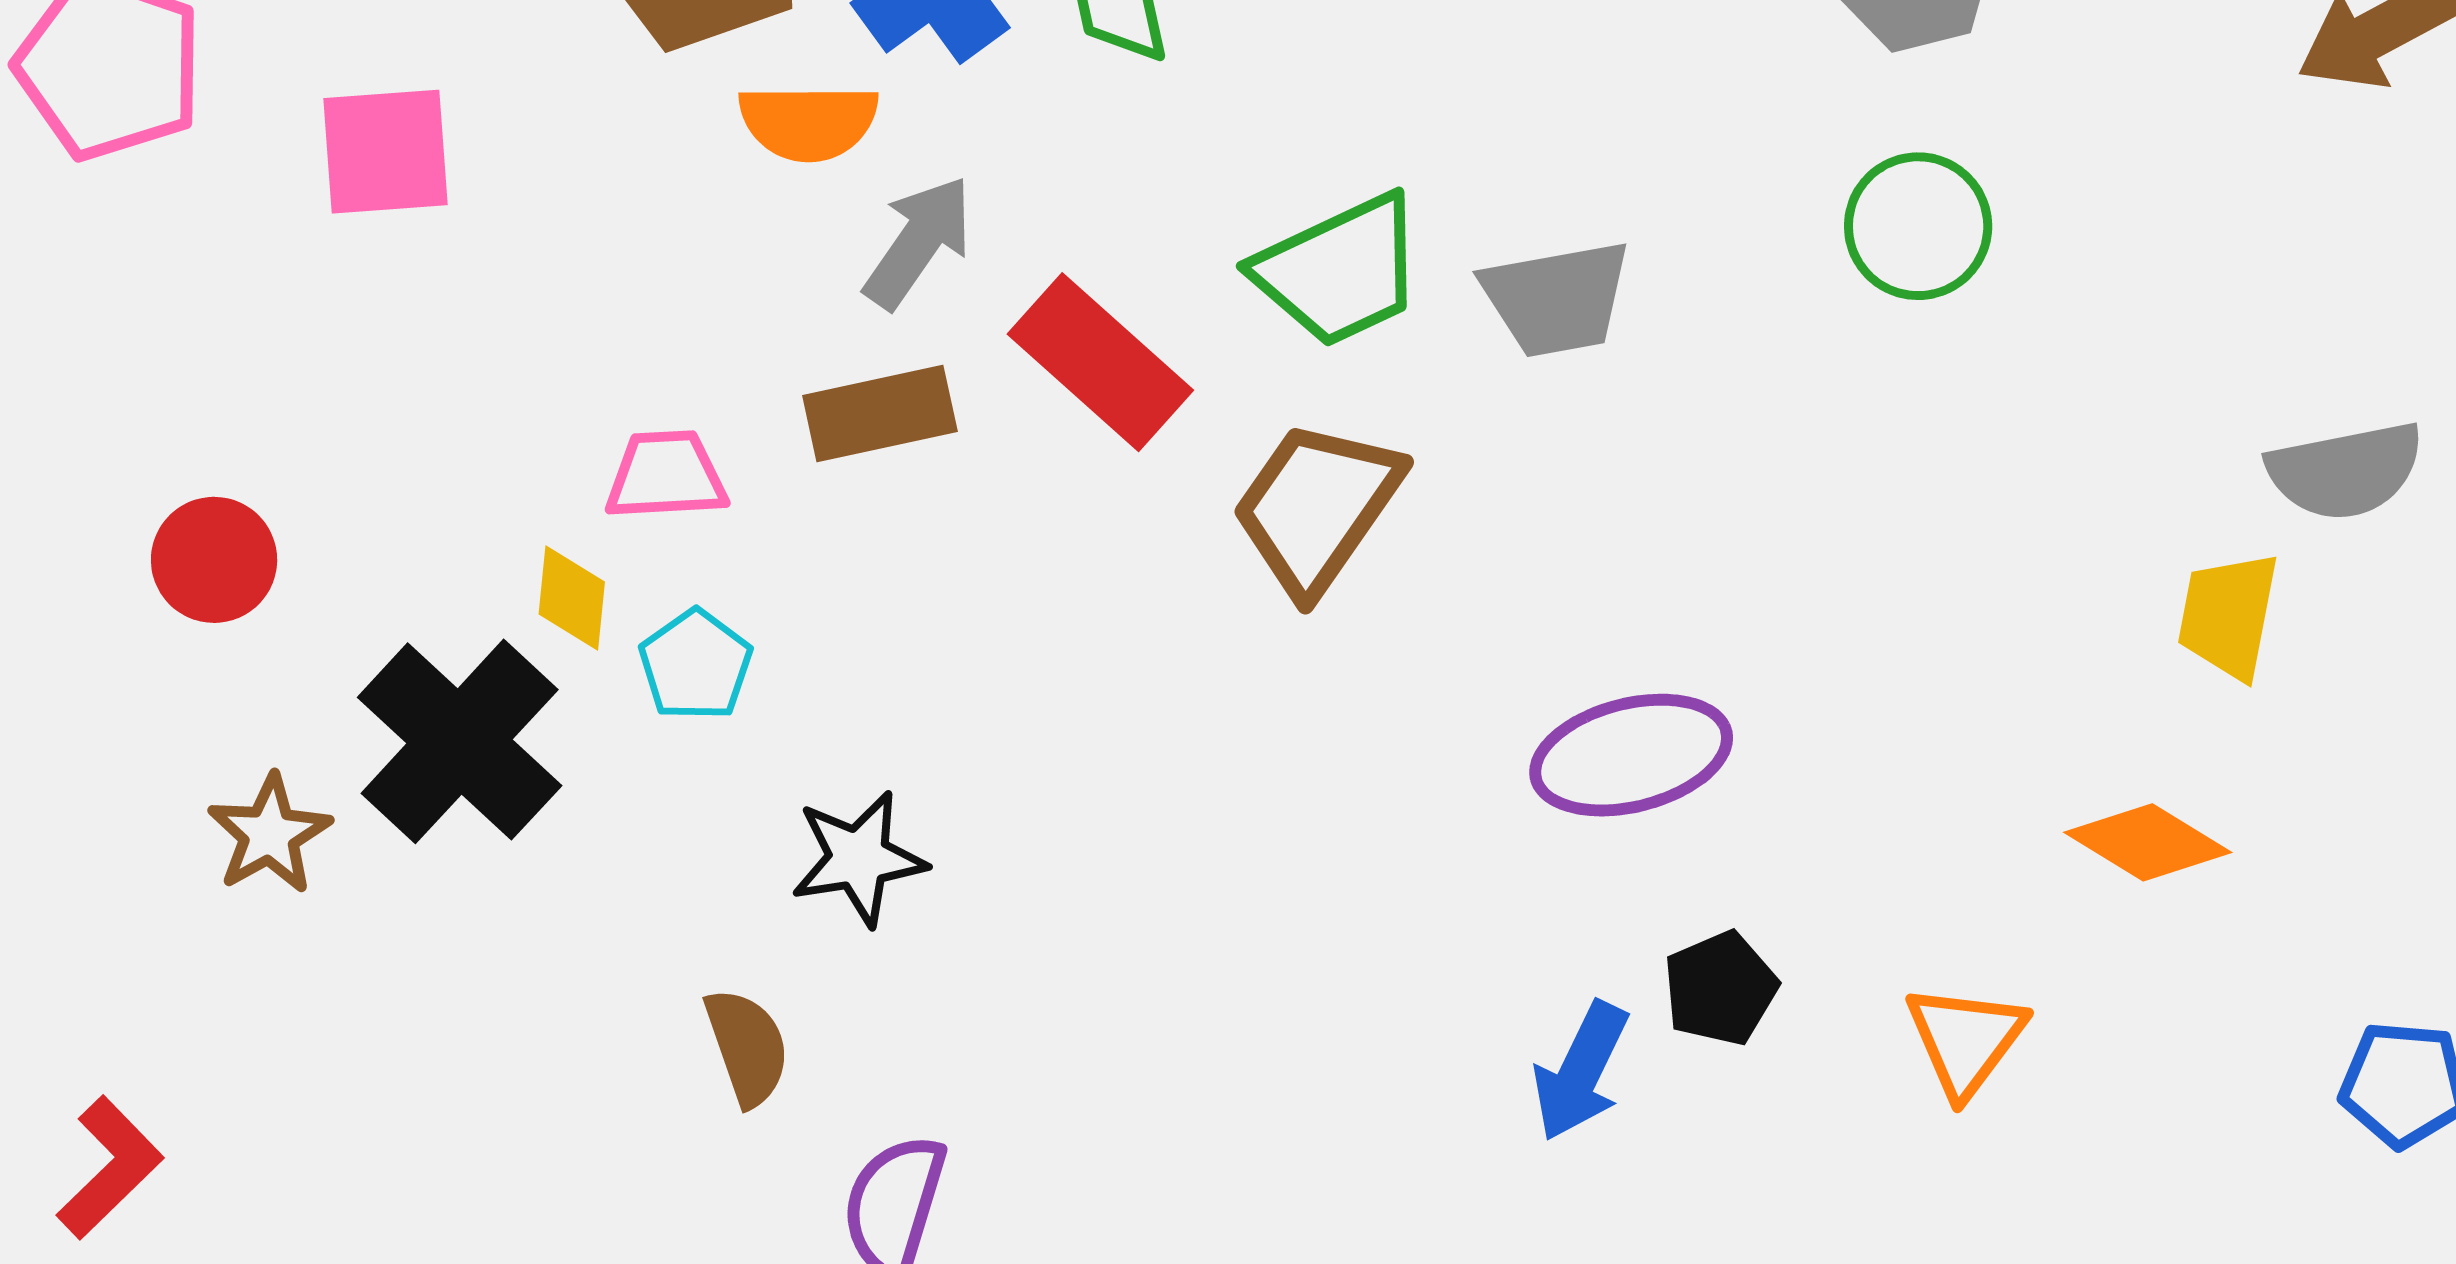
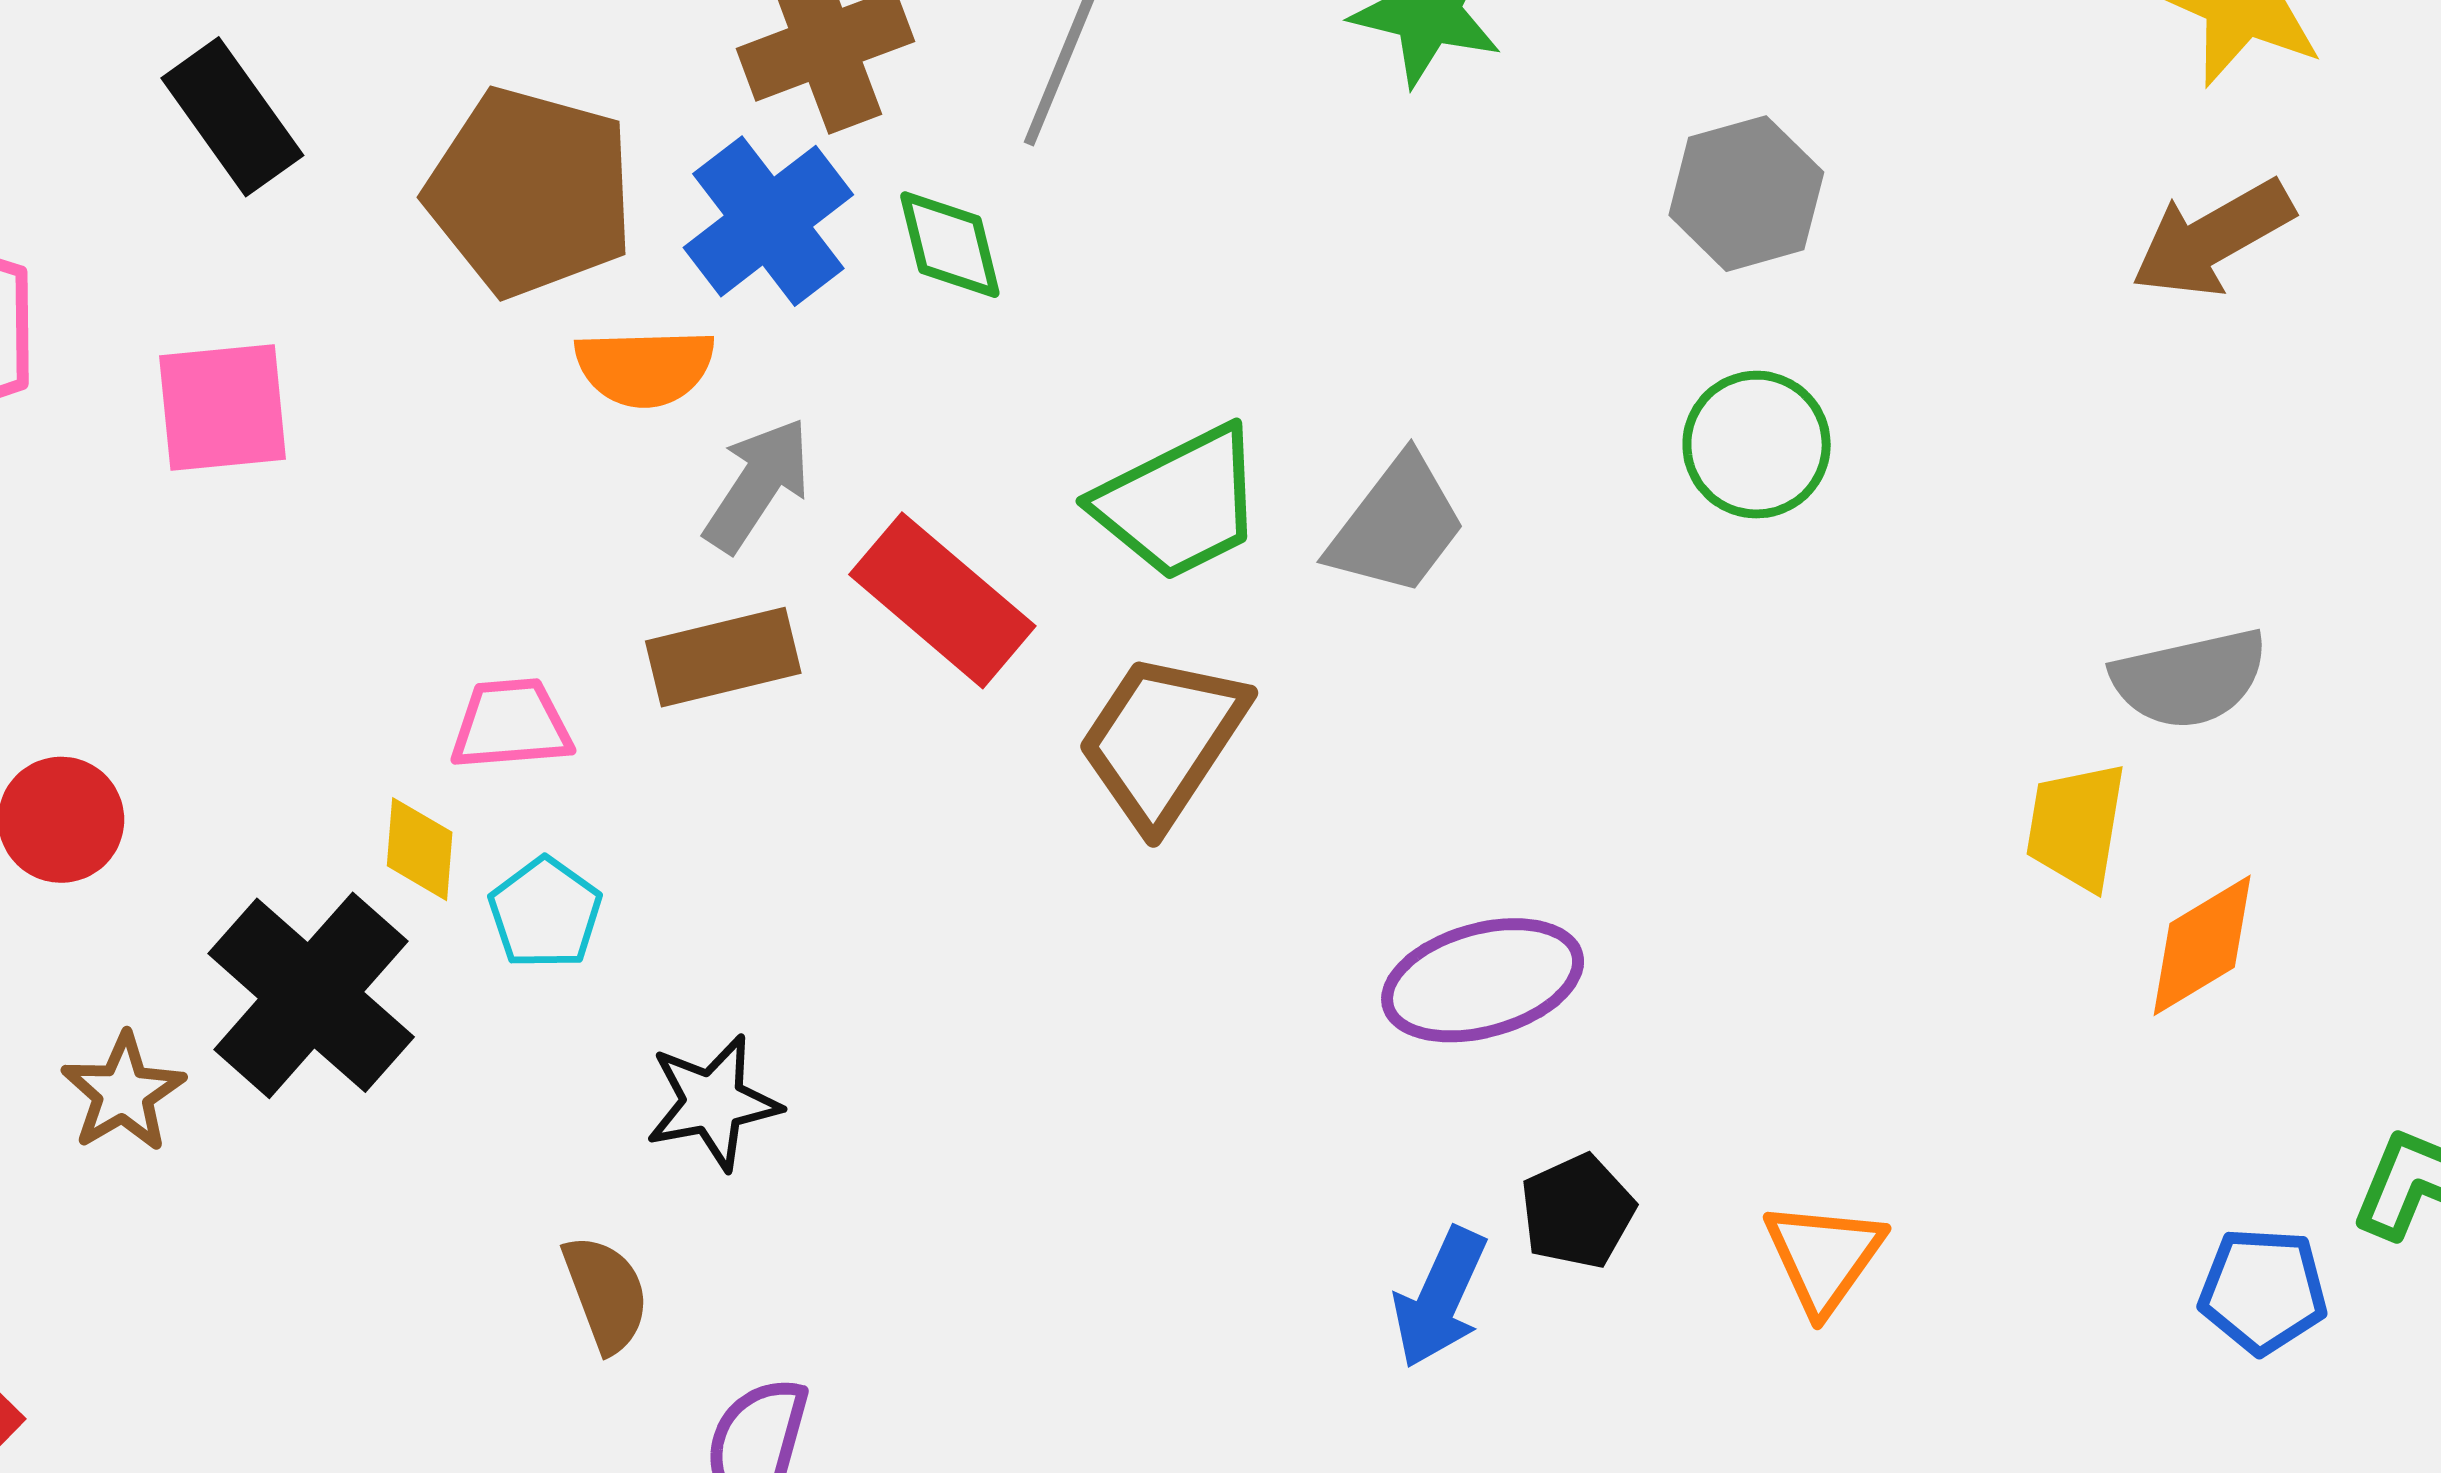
gray trapezoid: (1557, 299) -> (1397, 526), turned -41
orange diamond: (2148, 842) -> (2202, 945), moved, turned -61

